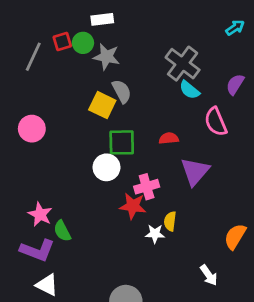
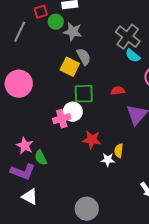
red square: (62, 41) -> (41, 12), moved
pink circle: (32, 129) -> (19, 84), size x1.4
pink cross: (147, 187) -> (62, 119), moved

